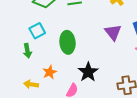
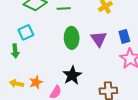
green ellipse: (67, 42) -> (72, 38), moved
orange star: (50, 72) -> (36, 82), moved

